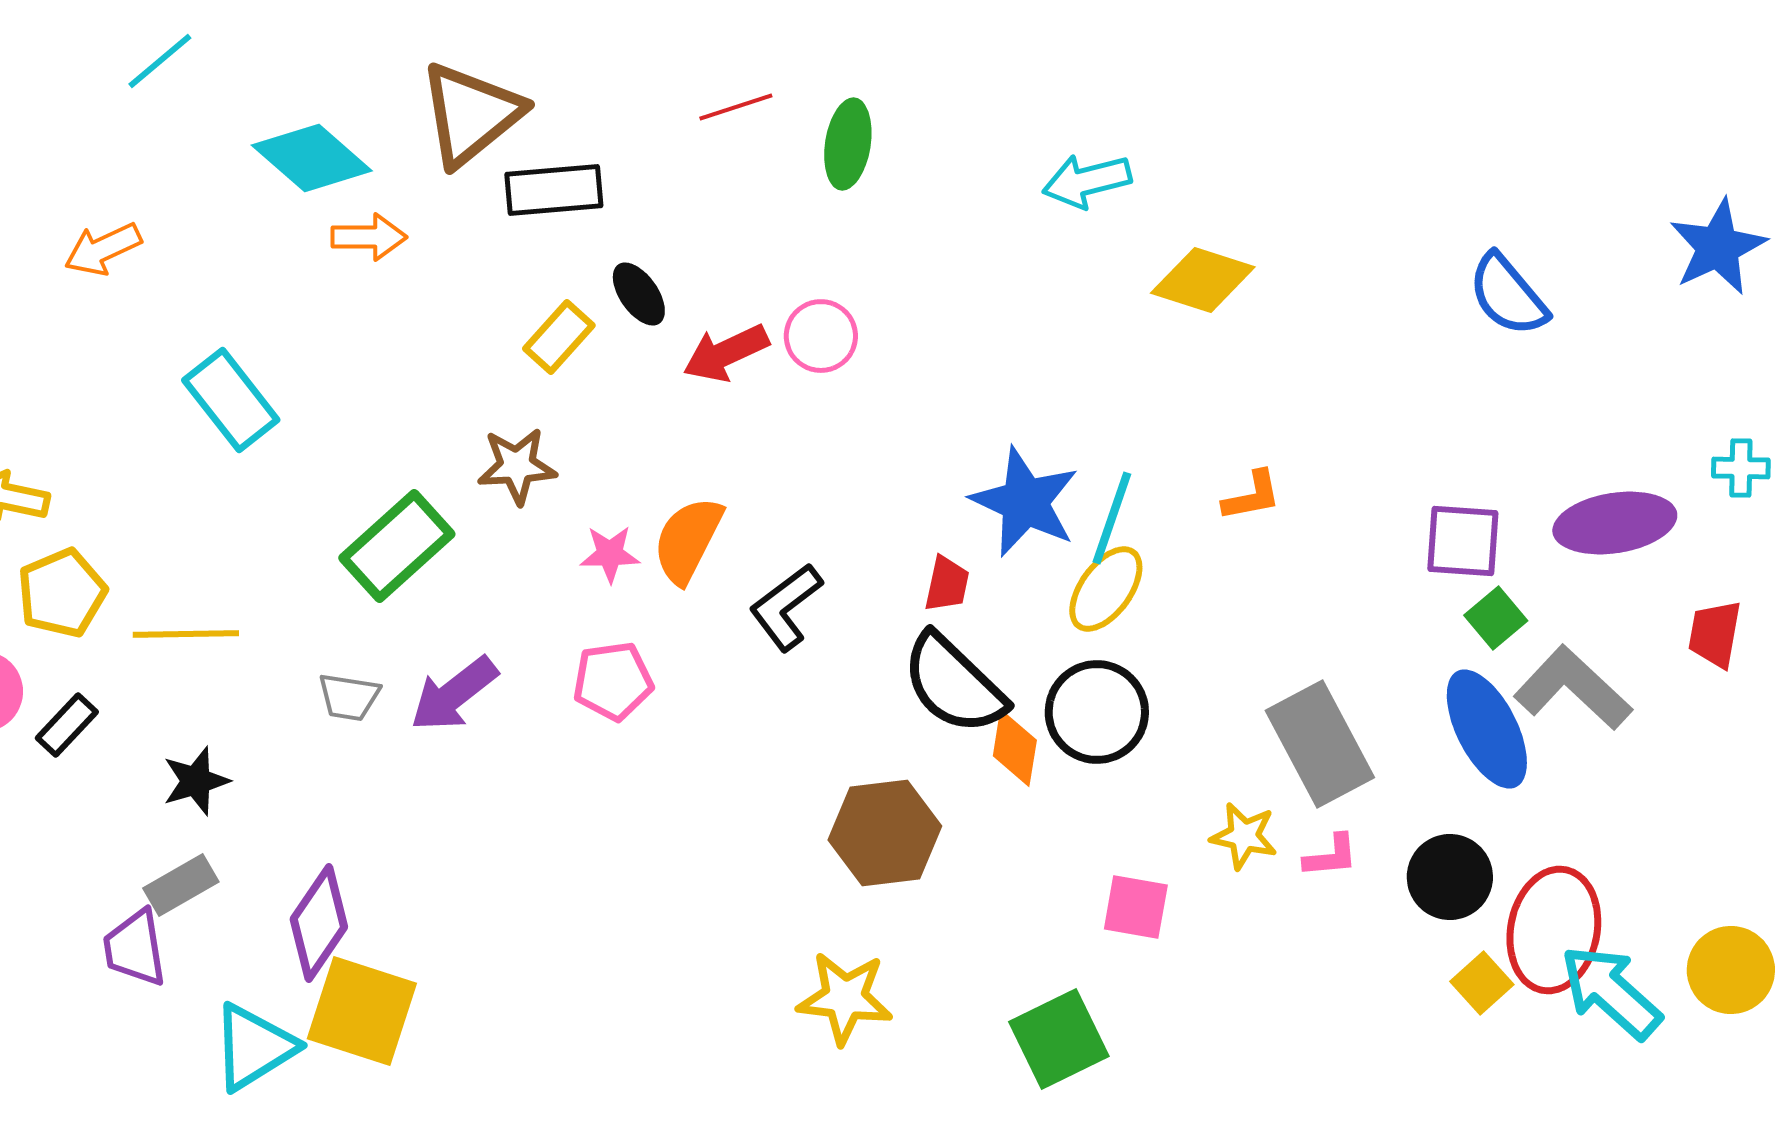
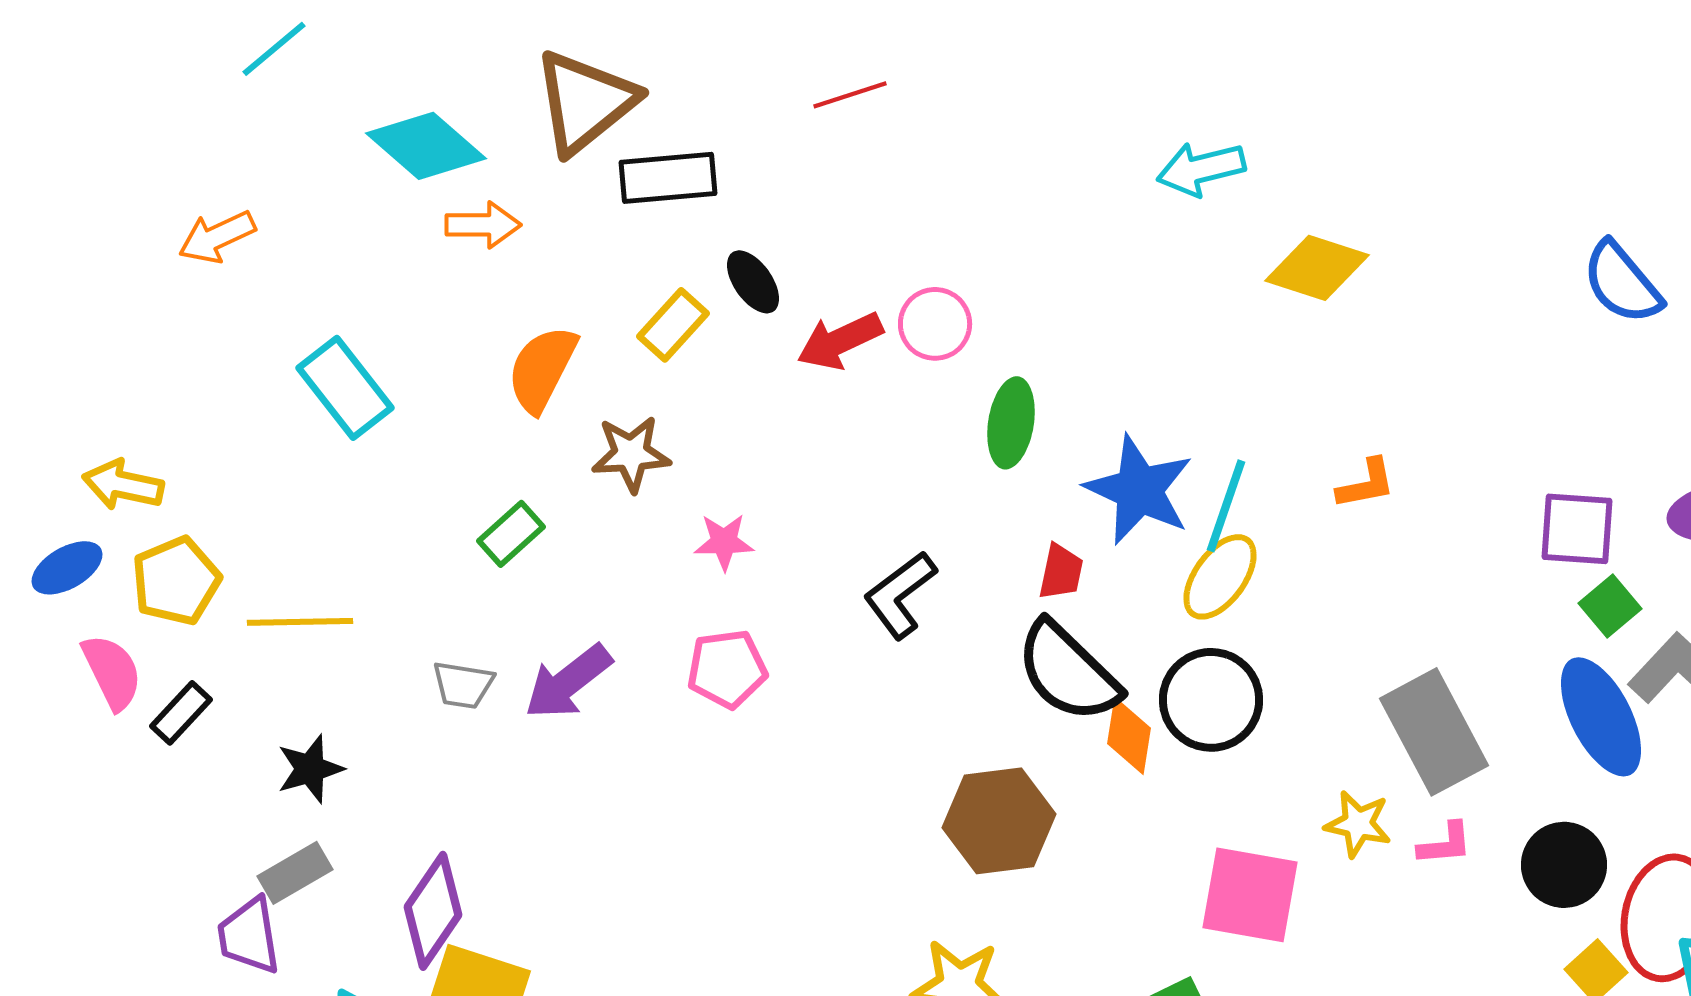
green ellipse: (848, 144) -> (1011, 423), moved
orange semicircle: (688, 540) -> (542, 369), moved
green rectangle: (397, 546) -> (511, 534), size x0.6
pink square: (1136, 907) -> (1250, 895), size x1.5

